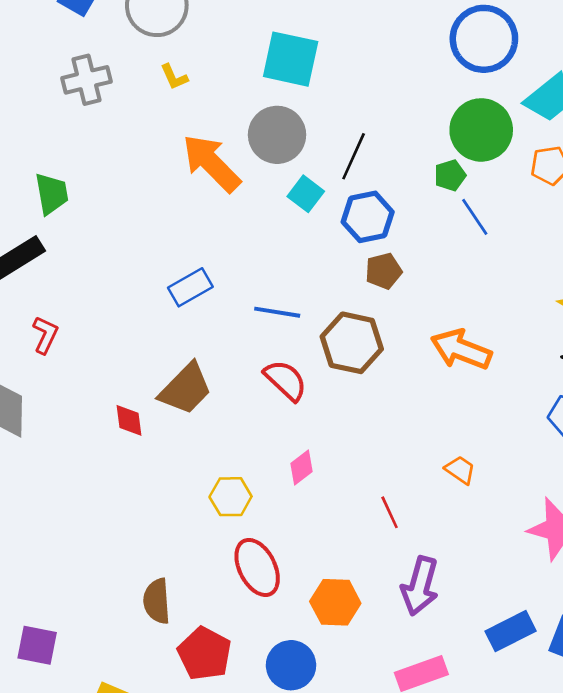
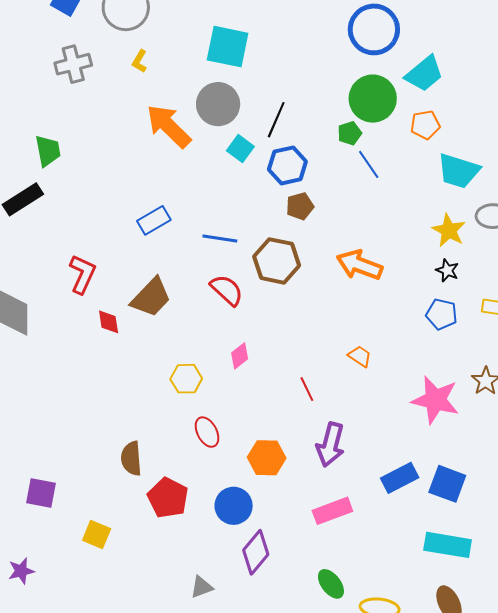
yellow L-shape: (174, 77) -> (140, 61), turned 55
red L-shape: (45, 335) -> (82, 274), moved, size x1.4
red ellipse: (257, 567) -> (207, 432), size x0.7

